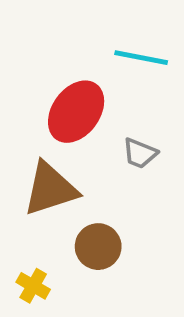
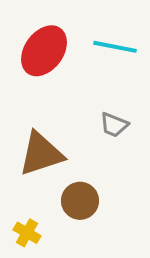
red ellipse: (76, 112) -> (44, 51), moved

